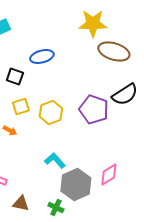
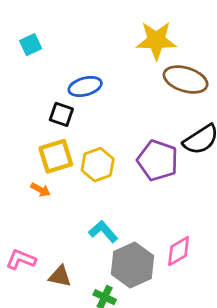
black square: (15, 76) -> (61, 114), moved
yellow square: (21, 106) -> (56, 156), size x1.4
brown triangle: (21, 204) -> (60, 276), moved

